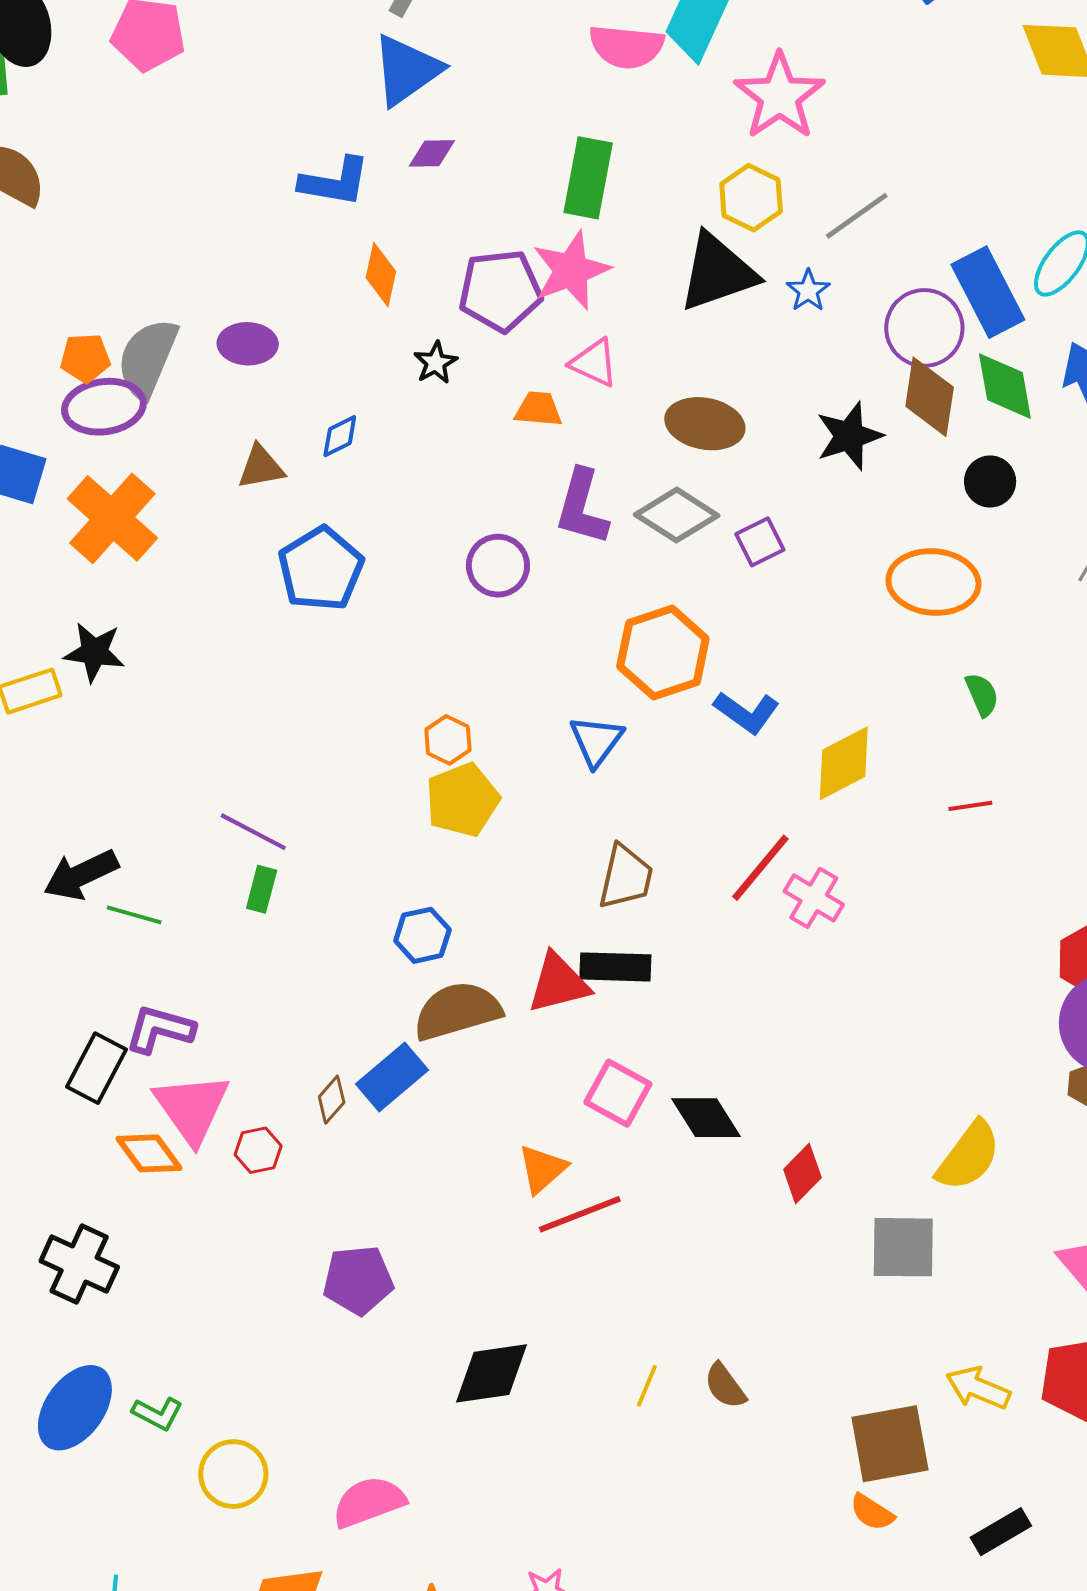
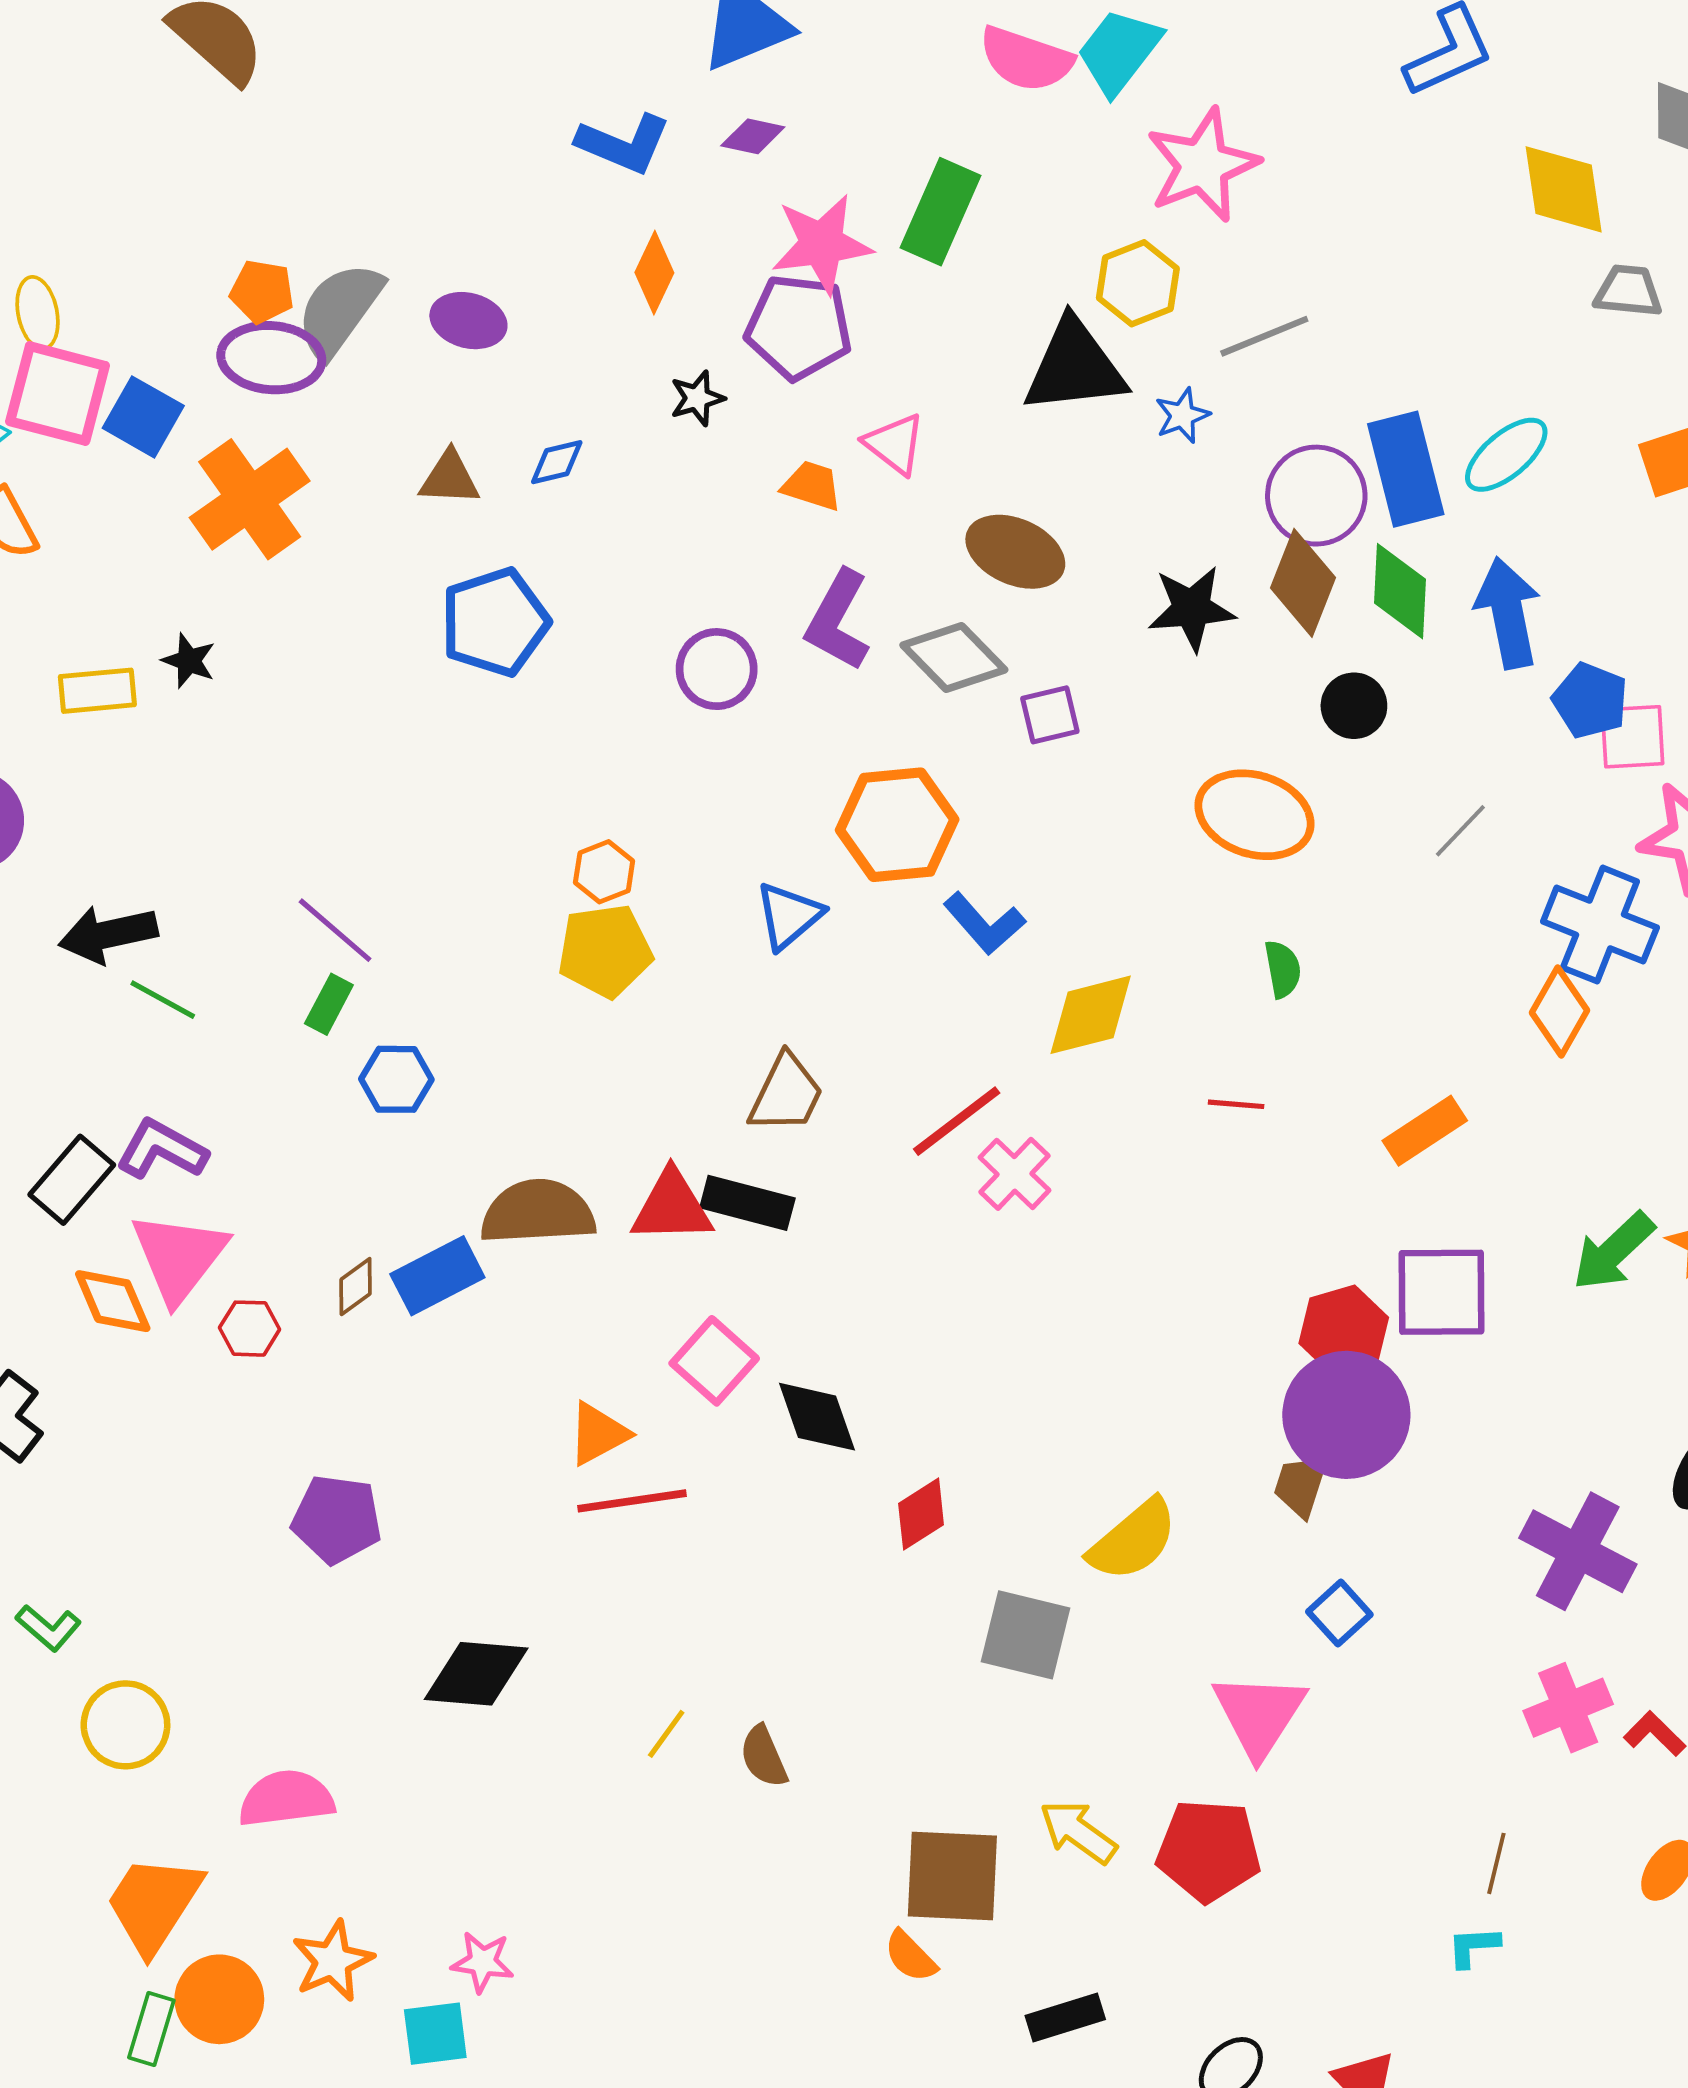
pink star: (571, 270) -> (822, 244), moved
black star: (94, 652) -> (189, 661), size x0.7
blue hexagon: (422, 935) -> (396, 1079), moved

